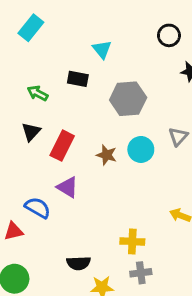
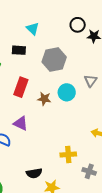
black circle: (169, 35) -> (78, 25), moved
red rectangle: (62, 146) -> (21, 87), moved
gray cross: (141, 273) -> (89, 171), moved, turned 32

